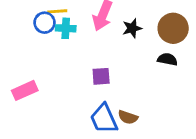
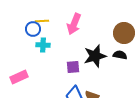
cyan cross: (66, 28) -> (43, 45), moved
black star: (132, 28) -> (95, 56), moved, size x1.6

